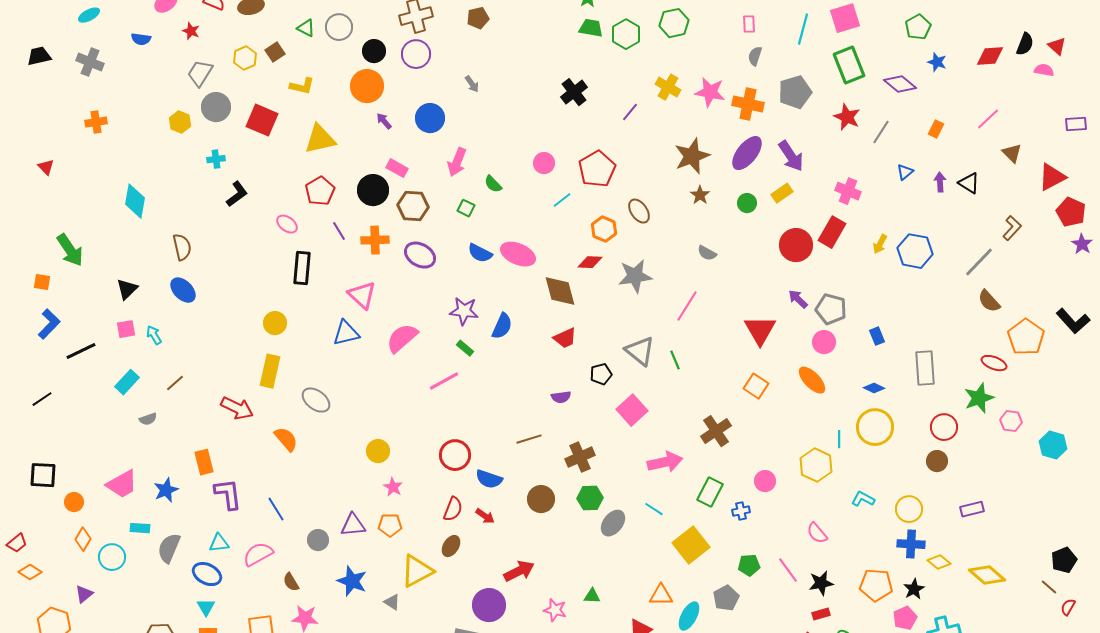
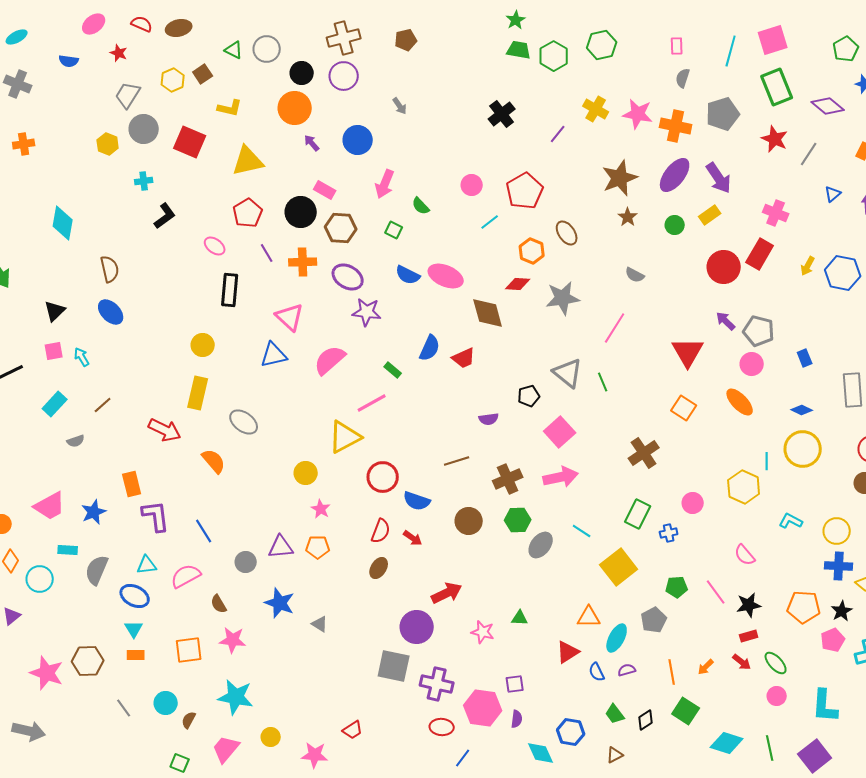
purple star: (464, 311) -> (367, 312), moved
red trapezoid: (565, 338) -> (464, 358), moved
pink arrow: (665, 462) -> (561, 477), moved
yellow triangle: (417, 571) -> (345, 437), moved

